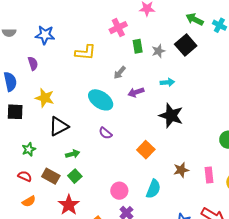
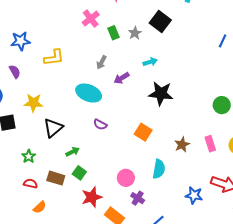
yellow L-shape: (85, 52) -> (54, 58), moved
red star: (69, 205) -> (92, 197), moved, turned 30

